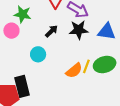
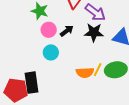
pink circle: (11, 31) -> (49, 30), moved
orange semicircle: (74, 71) -> (85, 73), turned 30

